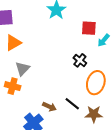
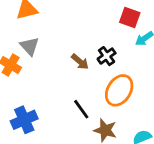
gray triangle: (22, 69) -> (30, 46), turned -42
brown arrow: (49, 107) -> (80, 62), moved

